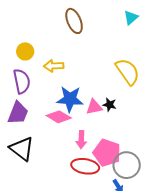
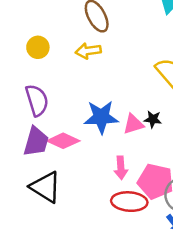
yellow circle: (25, 51) -> (38, 47), moved
yellow arrow: (54, 66) -> (88, 51), moved
pink diamond: (59, 117) -> (63, 141), moved

